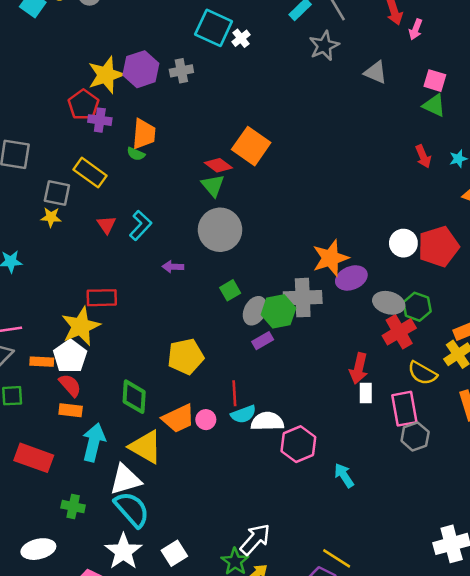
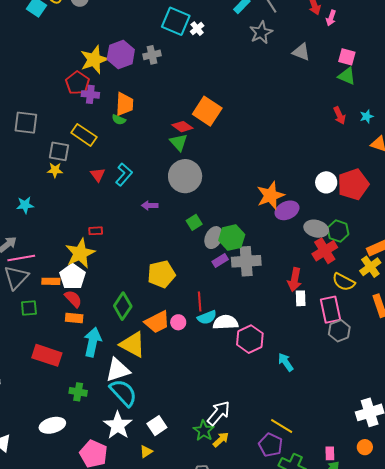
red rectangle: (102, 298) -> (96, 231), size x0.6
gray cross: (303, 298) -> (246, 261), moved
green diamond: (134, 397) -> (123, 306), turned 32

